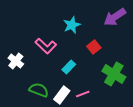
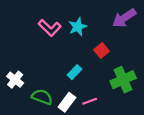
pink L-shape: (46, 46) -> (50, 28), moved
white cross: (16, 61) -> (15, 80), moved
green cross: (114, 74) -> (123, 80), turned 35

